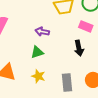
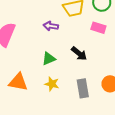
purple arrow: (42, 32) -> (51, 26), moved
black arrow: (79, 48) -> (79, 54), moved, turned -35

